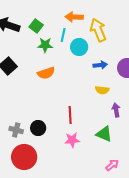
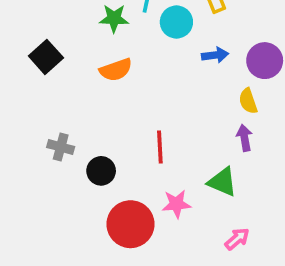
yellow semicircle: (102, 90) -> (248, 101), moved, turned 64
gray cross: (16, 130) -> (61, 147), moved
pink star: (72, 140) -> (176, 204), moved
red circle: (24, 157) -> (130, 224), moved

